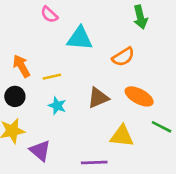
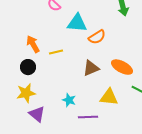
orange semicircle: (123, 57) -> (97, 37), moved
cyan star: (57, 106) -> (69, 100), moved
purple triangle: (40, 151) -> (37, 114), moved

